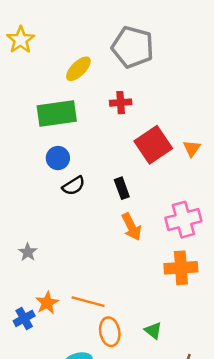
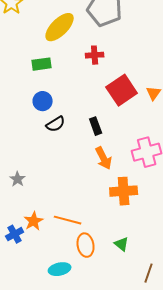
yellow ellipse: (78, 69) -> (60, 27), size x1.4
green rectangle: (57, 113) -> (42, 64), size x0.6
orange cross: (181, 268) -> (124, 191), moved

